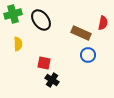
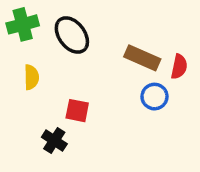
red semicircle: (103, 23) -> (179, 67), moved
black cross: (52, 80) -> (54, 140), moved

